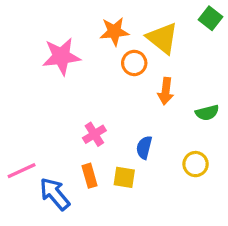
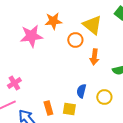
orange star: (114, 32) -> (53, 21), moved
pink cross: (94, 134) -> (14, 83), moved
yellow circle: (196, 164) -> (104, 97), moved

